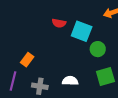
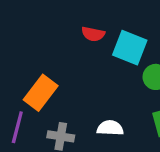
orange rectangle: (27, 60) -> (41, 93), size x1.5

